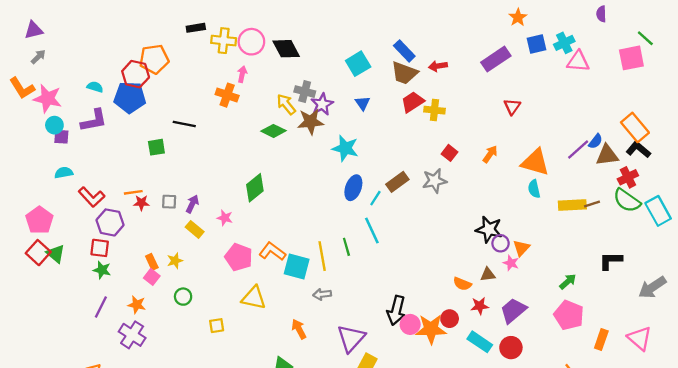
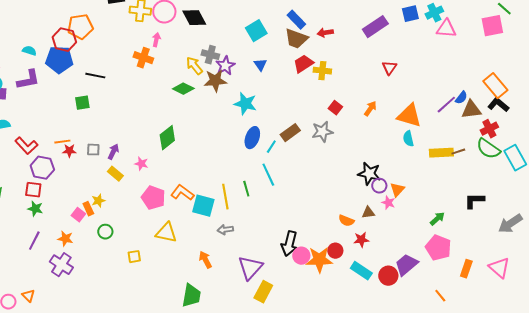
black line: (184, 124) -> (95, 76), moved
orange rectangle: (152, 262) -> (88, 209), moved
purple trapezoid: (513, 311) -> (406, 265), moved

